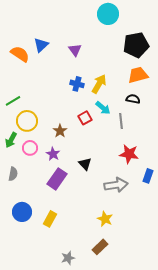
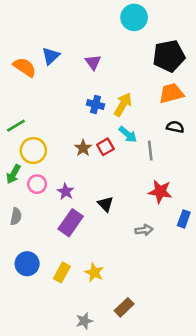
black semicircle: (133, 99) -> (175, 127), moved
brown star: (60, 131) -> (83, 148), moved
gray arrow: (116, 185) -> (144, 230), size x0.6
yellow star: (105, 219) -> (94, 272), moved

